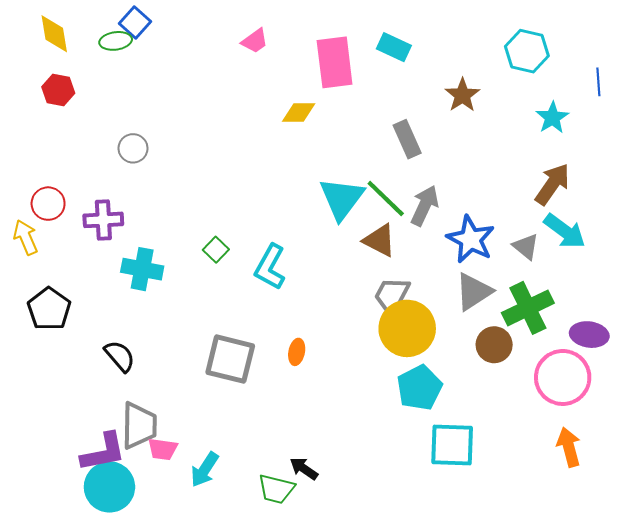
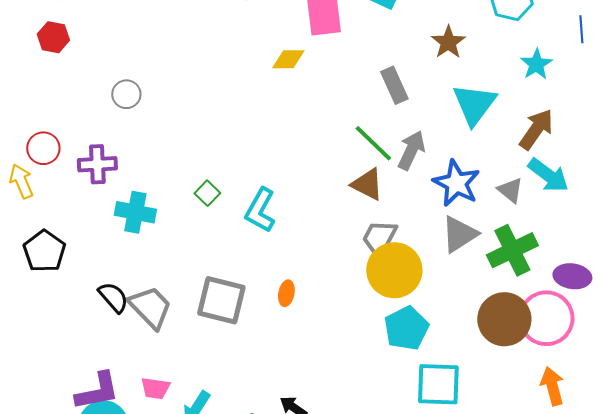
cyan triangle: (342, 198) -> (474, 104), moved
brown circle: (494, 345) -> (504, 319), moved, size x1.5
gray trapezoid: (139, 426) -> (150, 307), moved, turned -45

